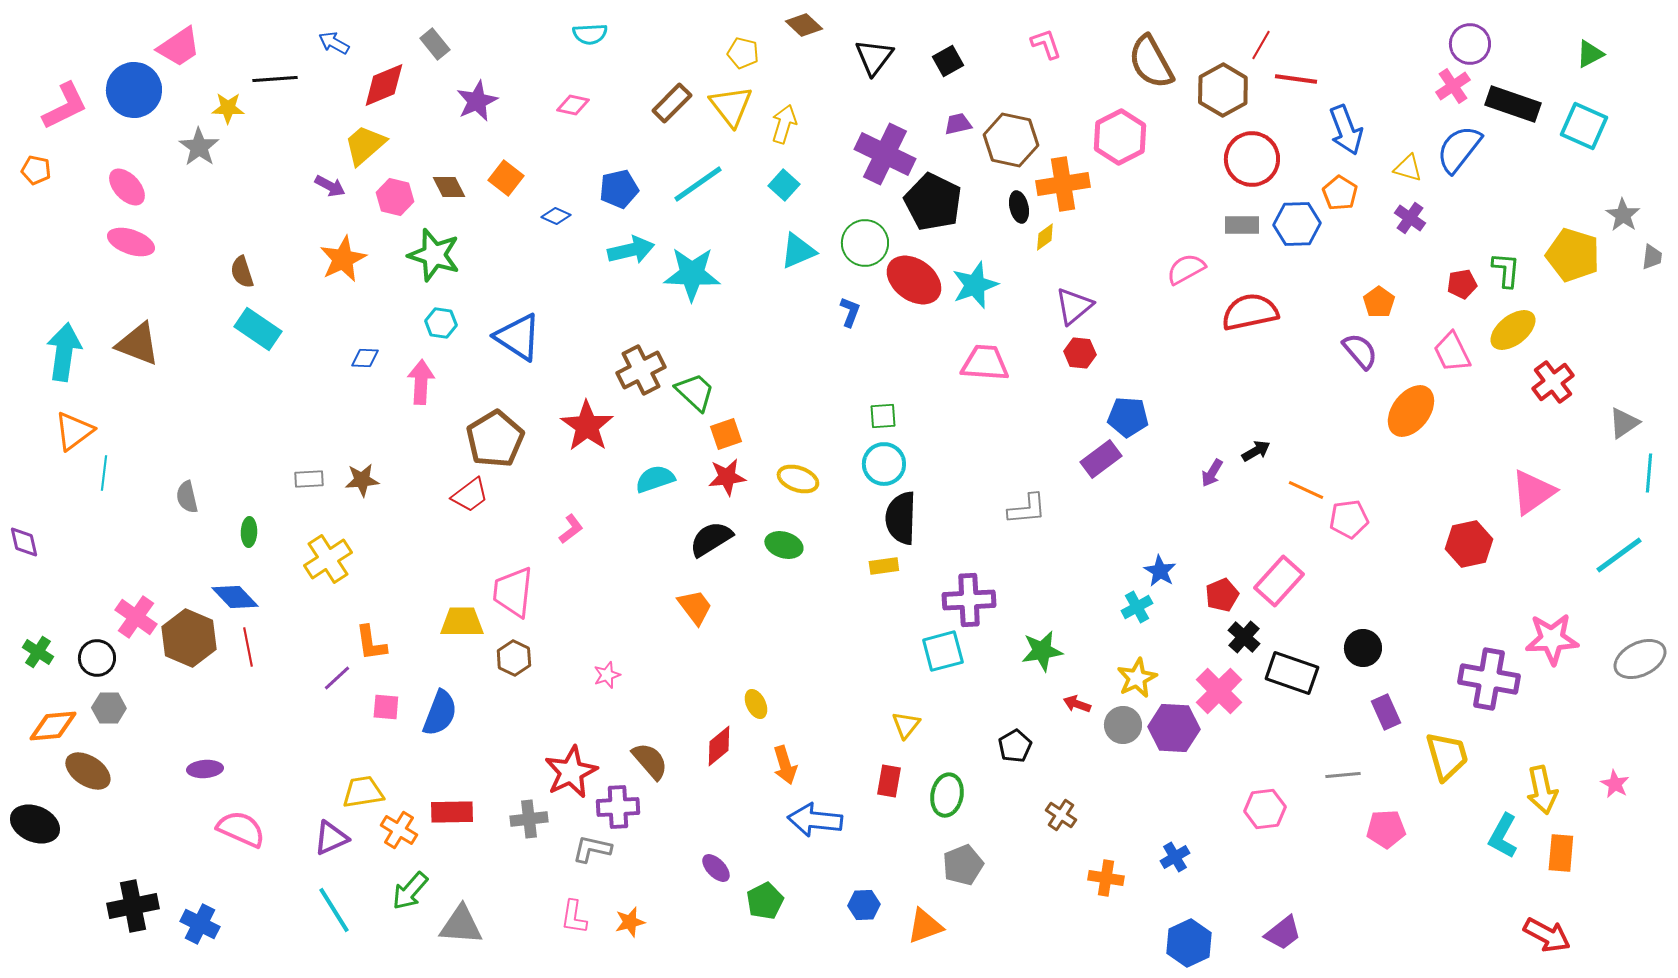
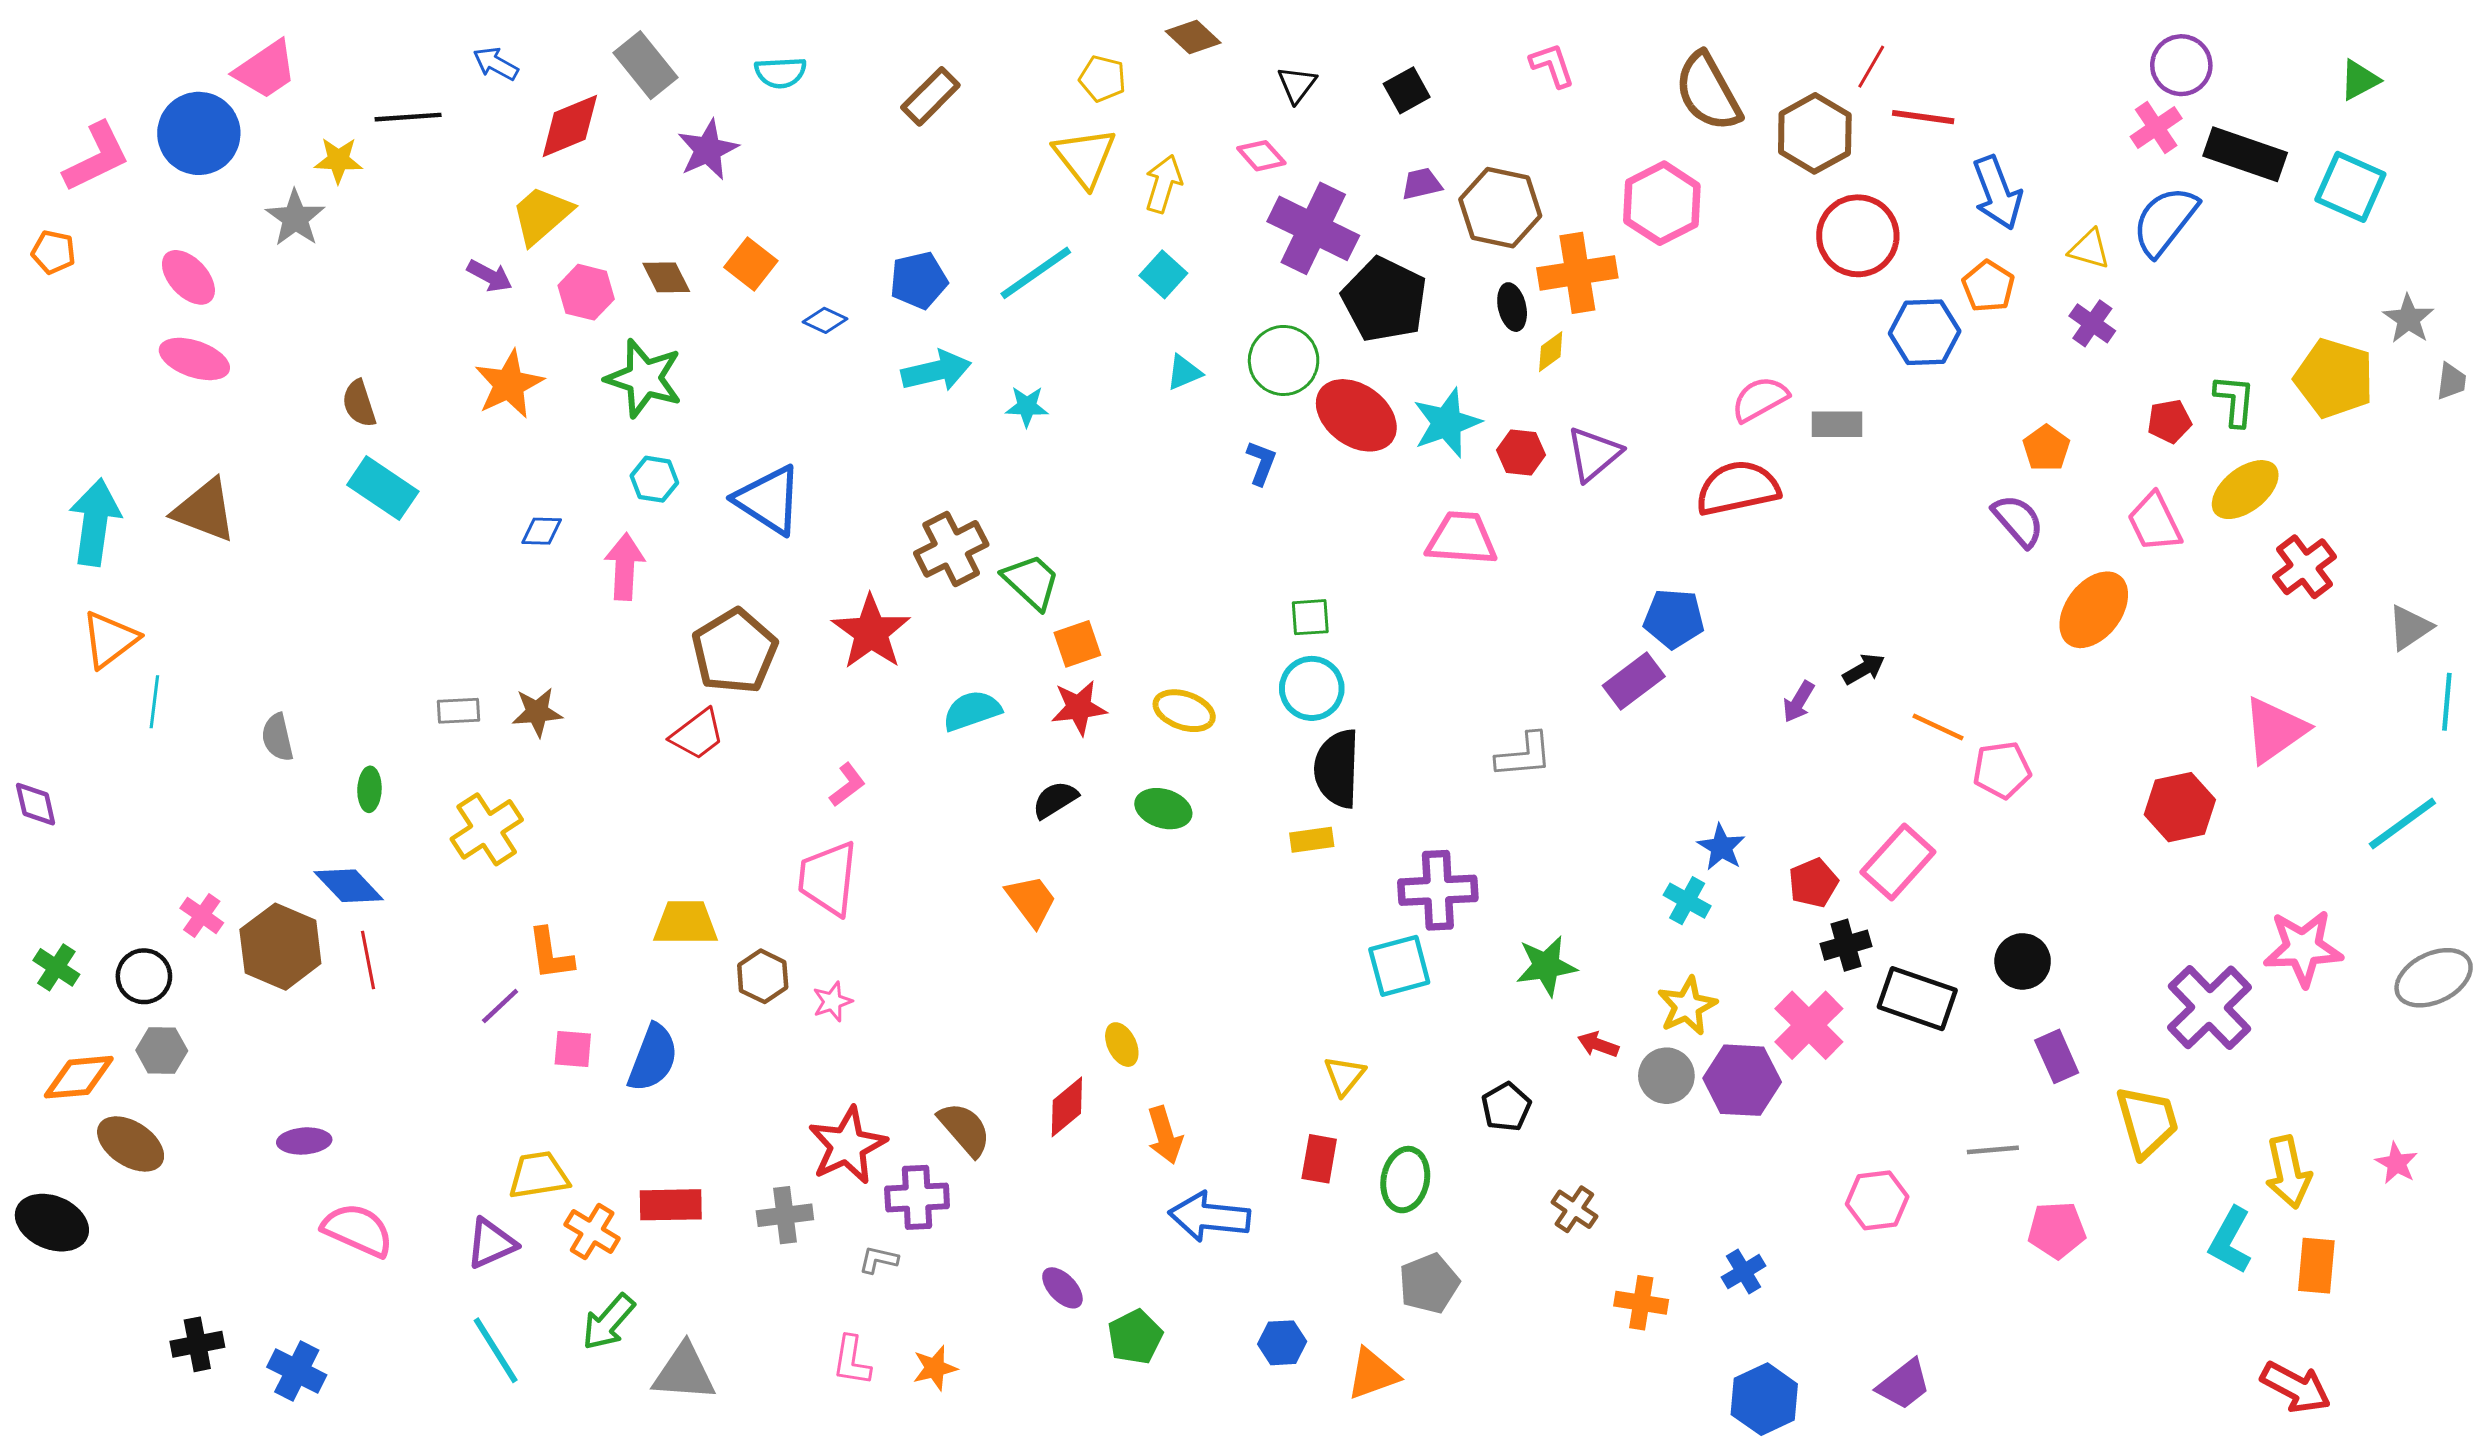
cyan semicircle: (590, 34) -> (781, 73), moved
gray rectangle: (435, 44) -> (645, 65), size x1.4
black triangle: (874, 57) -> (1297, 84), size x0.7
brown rectangle: (672, 103) -> (930, 96), moved
pink diamond: (573, 105) -> (1261, 156), moved, turned 36
gray rectangle: (1242, 225) -> (1837, 424), moved
cyan triangle: (798, 251) -> (1184, 372), size x0.7
cyan star: (692, 274) -> (1027, 406), size x0.5
red semicircle: (1250, 312) -> (1738, 488), moved
red hexagon: (1080, 353) -> (1521, 452), moved
black semicircle: (711, 539) -> (1055, 800), size x0.7
pink trapezoid: (513, 592) -> (828, 878), moved
cyan cross: (1137, 607) -> (1687, 901), turned -32
pink cross: (136, 617) -> (202, 915), size x0.7
black cross: (1244, 637) -> (1846, 945), turned 32
pink star: (607, 675) -> (832, 1002), moved
purple cross: (1489, 679) -> (2210, 1007), turned 36
gray L-shape: (592, 849) -> (878, 1260), size x0.7
black cross: (133, 906) -> (197, 1344), size x0.7

